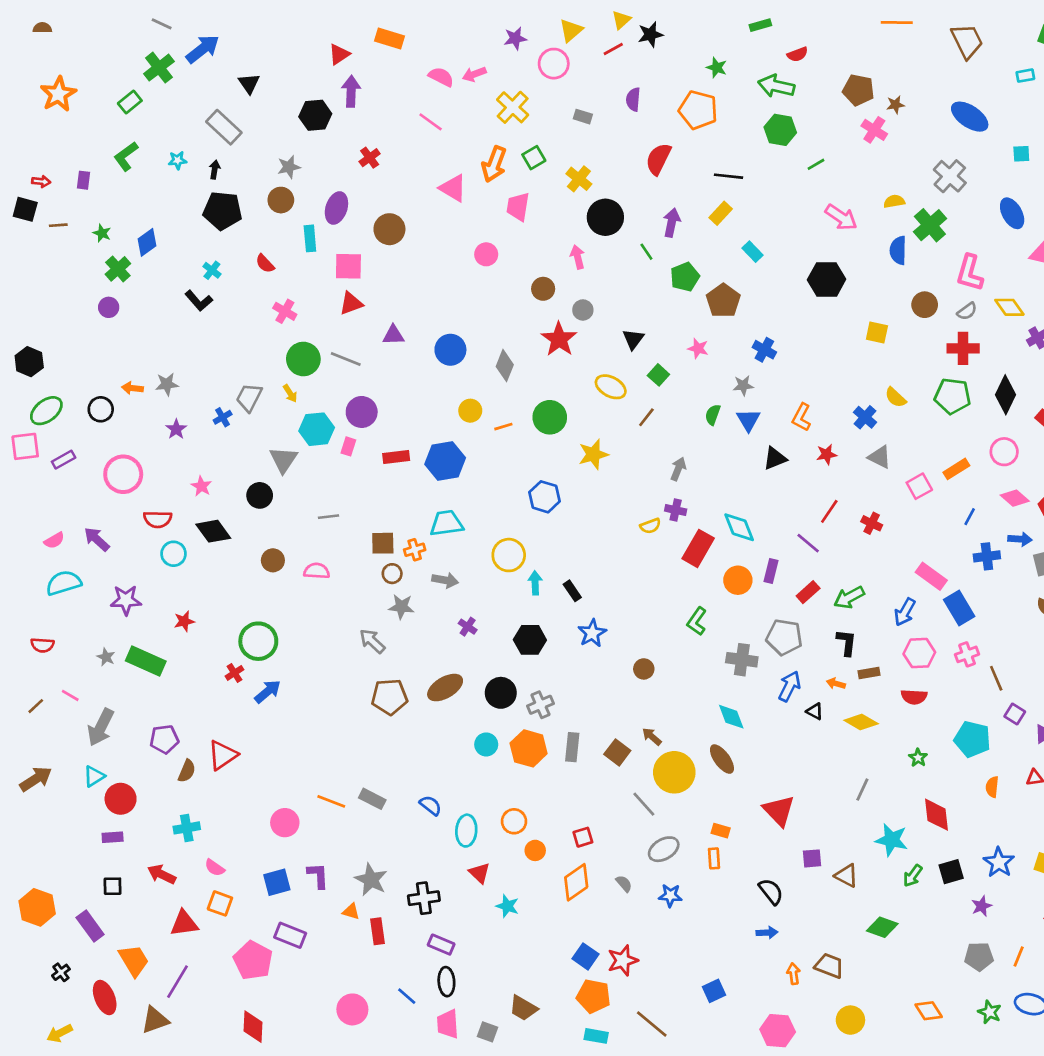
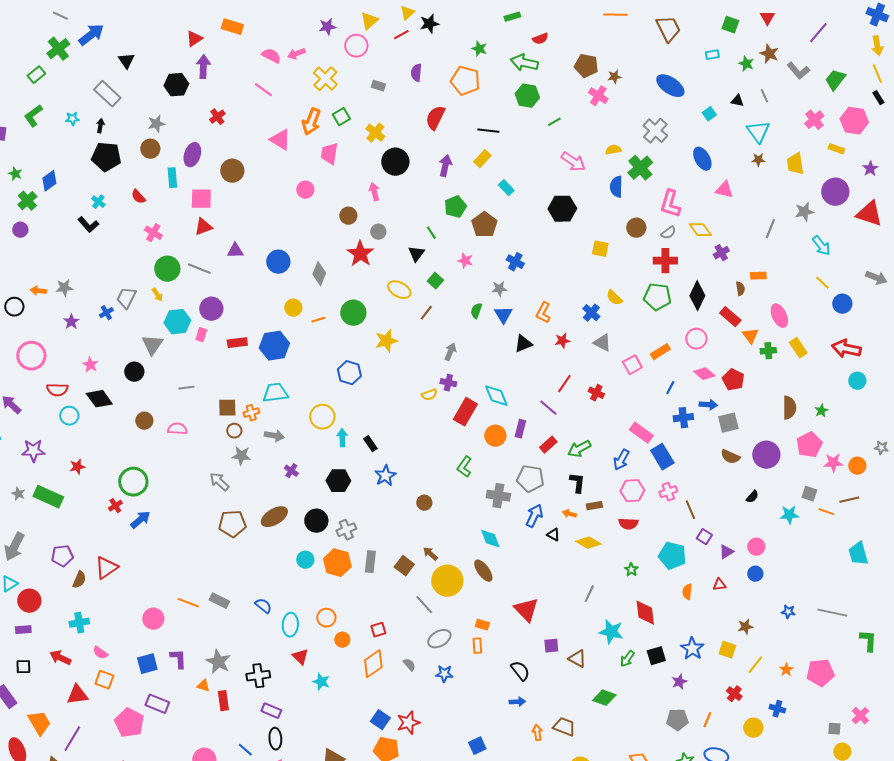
cyan square: (1021, 154) -> (709, 114), turned -32
green line: (646, 252) -> (431, 233), moved

